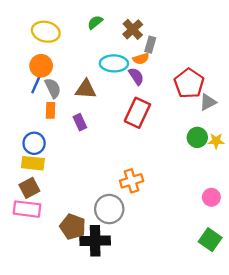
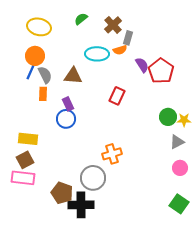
purple semicircle: (136, 76) -> (142, 65), moved
gray triangle: (208, 102) -> (177, 142), moved
red rectangle: (137, 113) -> (117, 96), size x0.7
blue circle: (34, 143) -> (66, 119), moved

